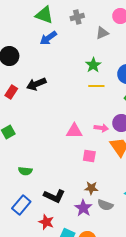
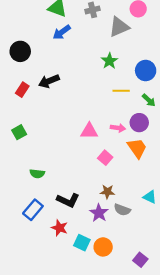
gray triangle: (102, 33) -> (119, 27), size x1.5
yellow line: (96, 86) -> (121, 91), moved
pink square: (89, 156) -> (105, 158), turned 32

